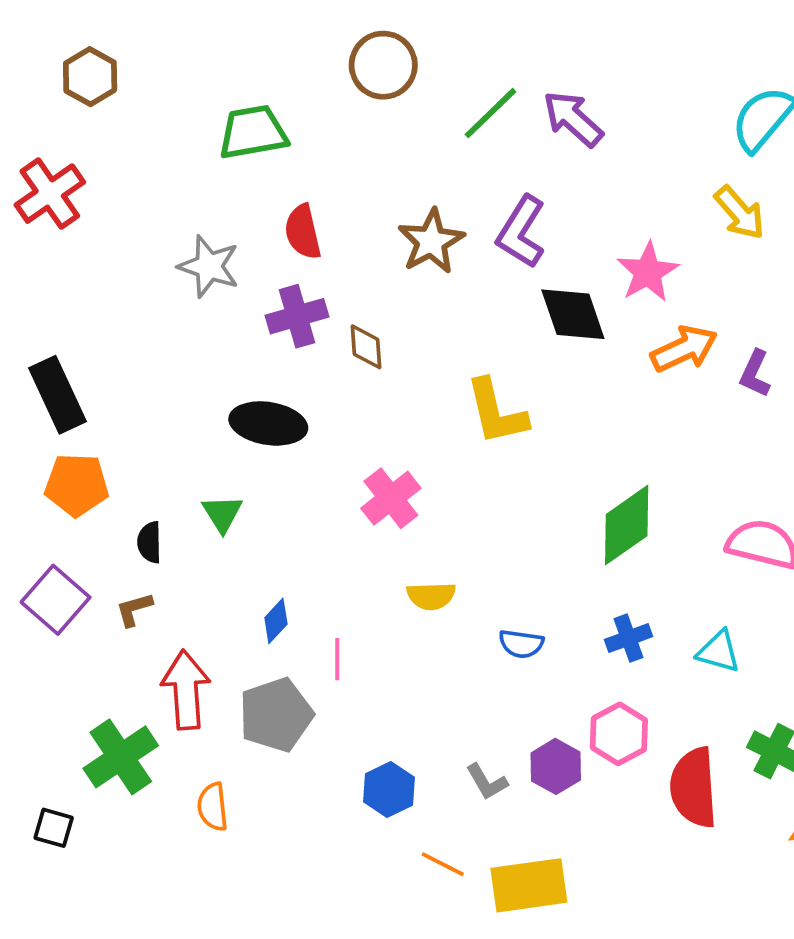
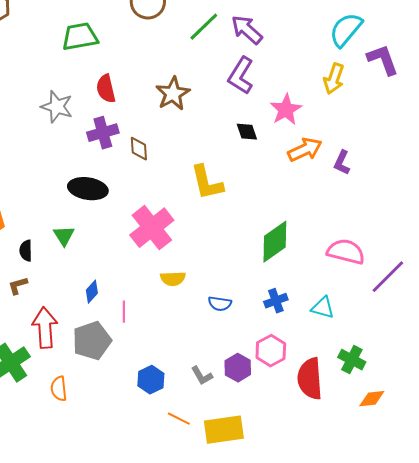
yellow arrow: (740, 213) -> (334, 79), turned 60
purple L-shape: (521, 232) -> (241, 76), moved
black diamond: (573, 314) -> (247, 132), size x0.6
pink cross: (391, 498) -> (152, 228), size x1.4

